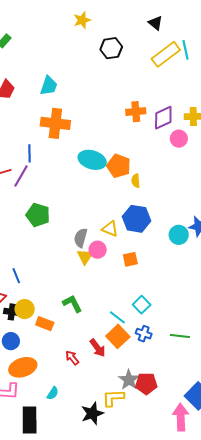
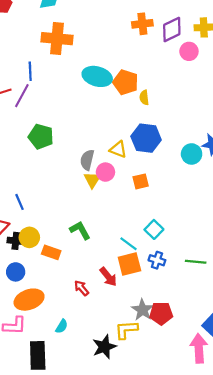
orange square: (118, 336) -> (129, 264), turned 30

